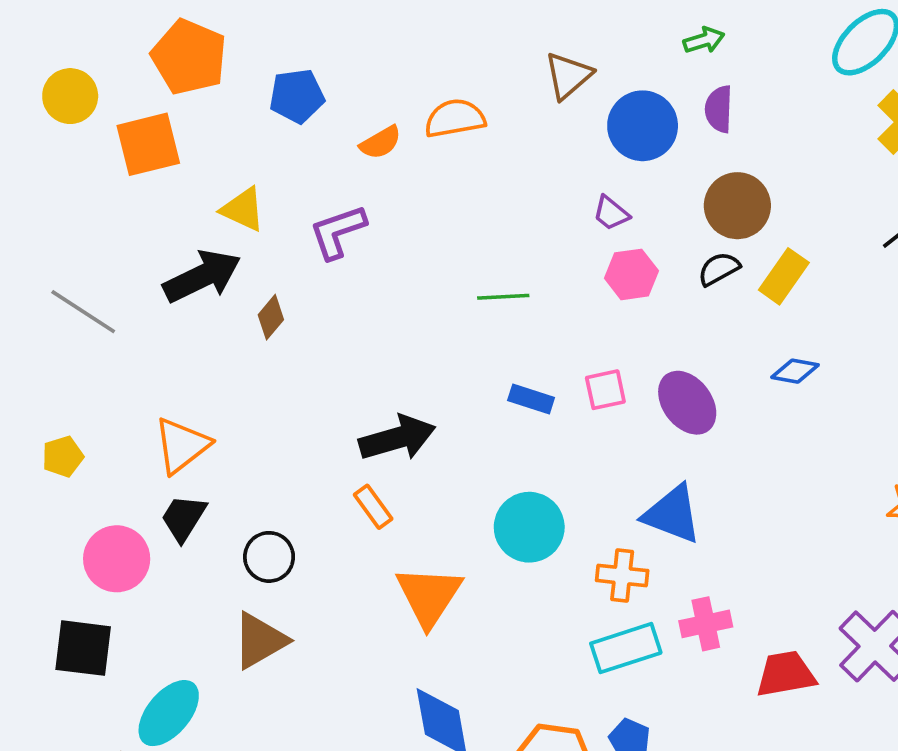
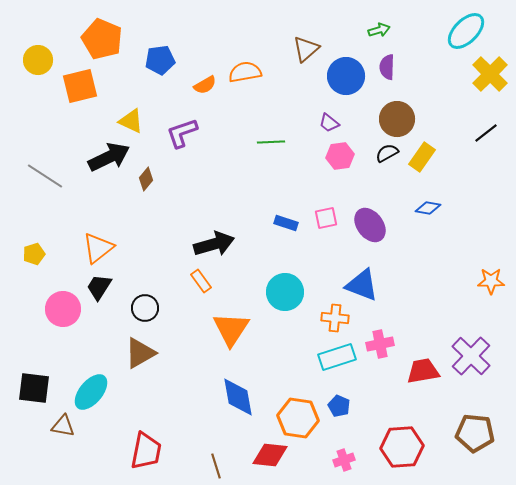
green line: (503, 297) -> (271, 142), moved
black square: (83, 648) -> (34, 388), moved

